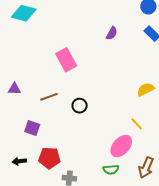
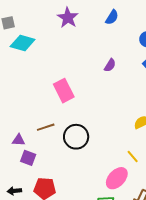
purple triangle: (14, 89) -> (19, 140), moved
black circle: (80, 106) -> (76, 137), size x1.6

